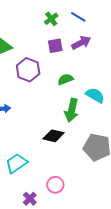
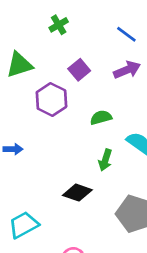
green cross: (51, 19) -> (59, 25), moved
purple square: (55, 46) -> (79, 70), moved, turned -35
green arrow: (72, 110) -> (105, 160), size x0.7

